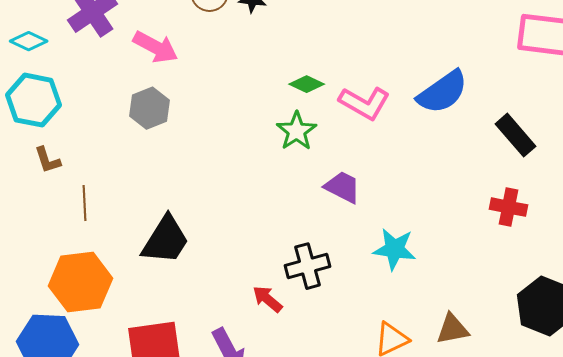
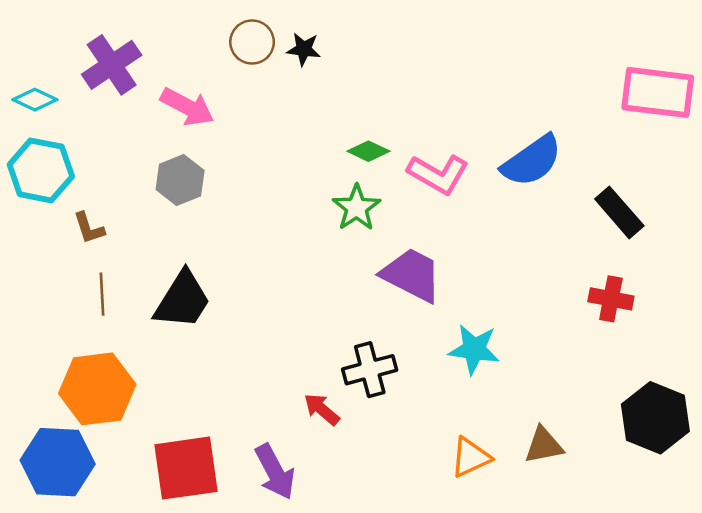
brown L-shape: (48, 160) -> (89, 228), moved
purple trapezoid: (342, 187) -> (412, 275), size x1.4
black trapezoid: (166, 240) -> (182, 300), moved

